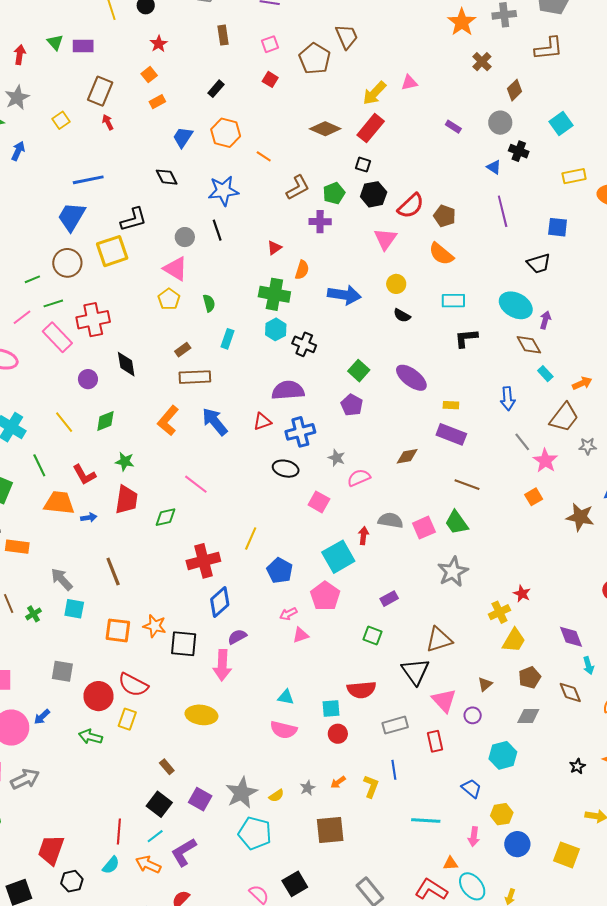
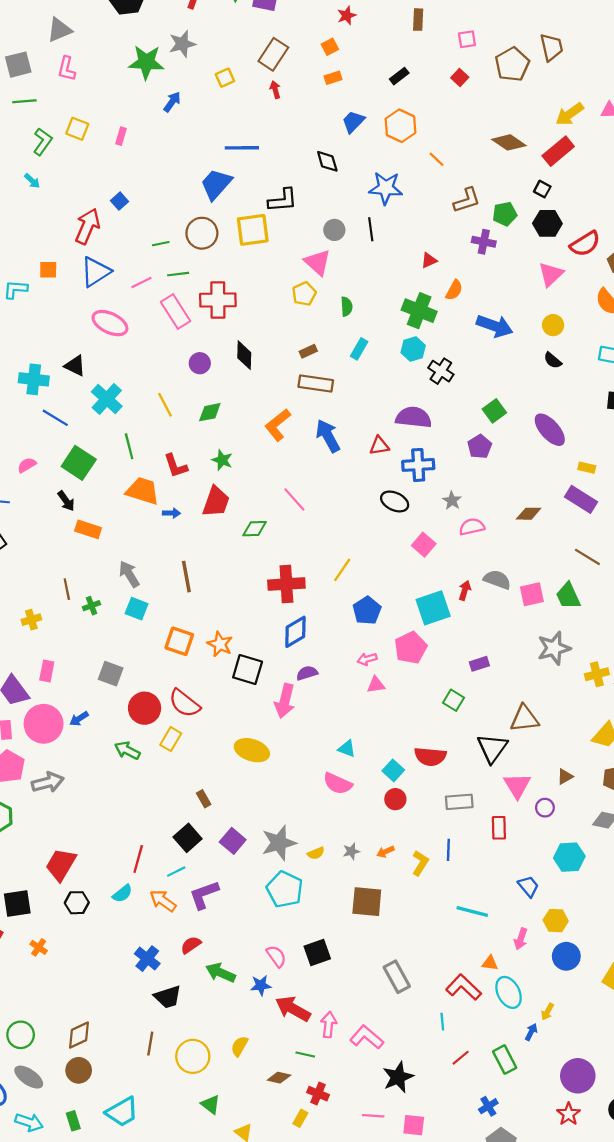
yellow cross: (499, 612) -> (597, 674), moved
cyan square: (331, 708) -> (393, 770), turned 36

